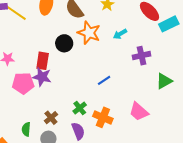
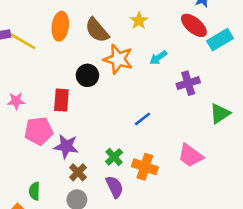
purple star: (42, 77) -> (66, 146), moved
green semicircle: (26, 129) -> (34, 191), moved

